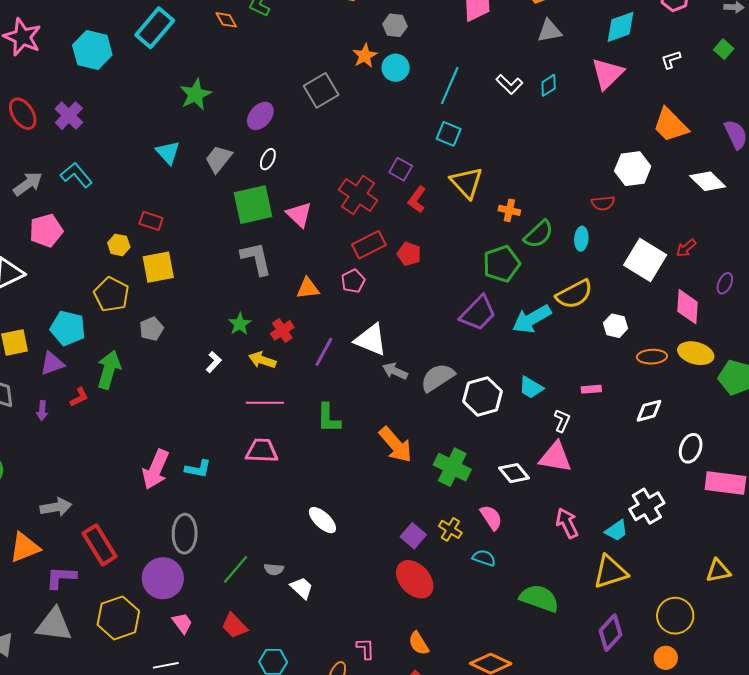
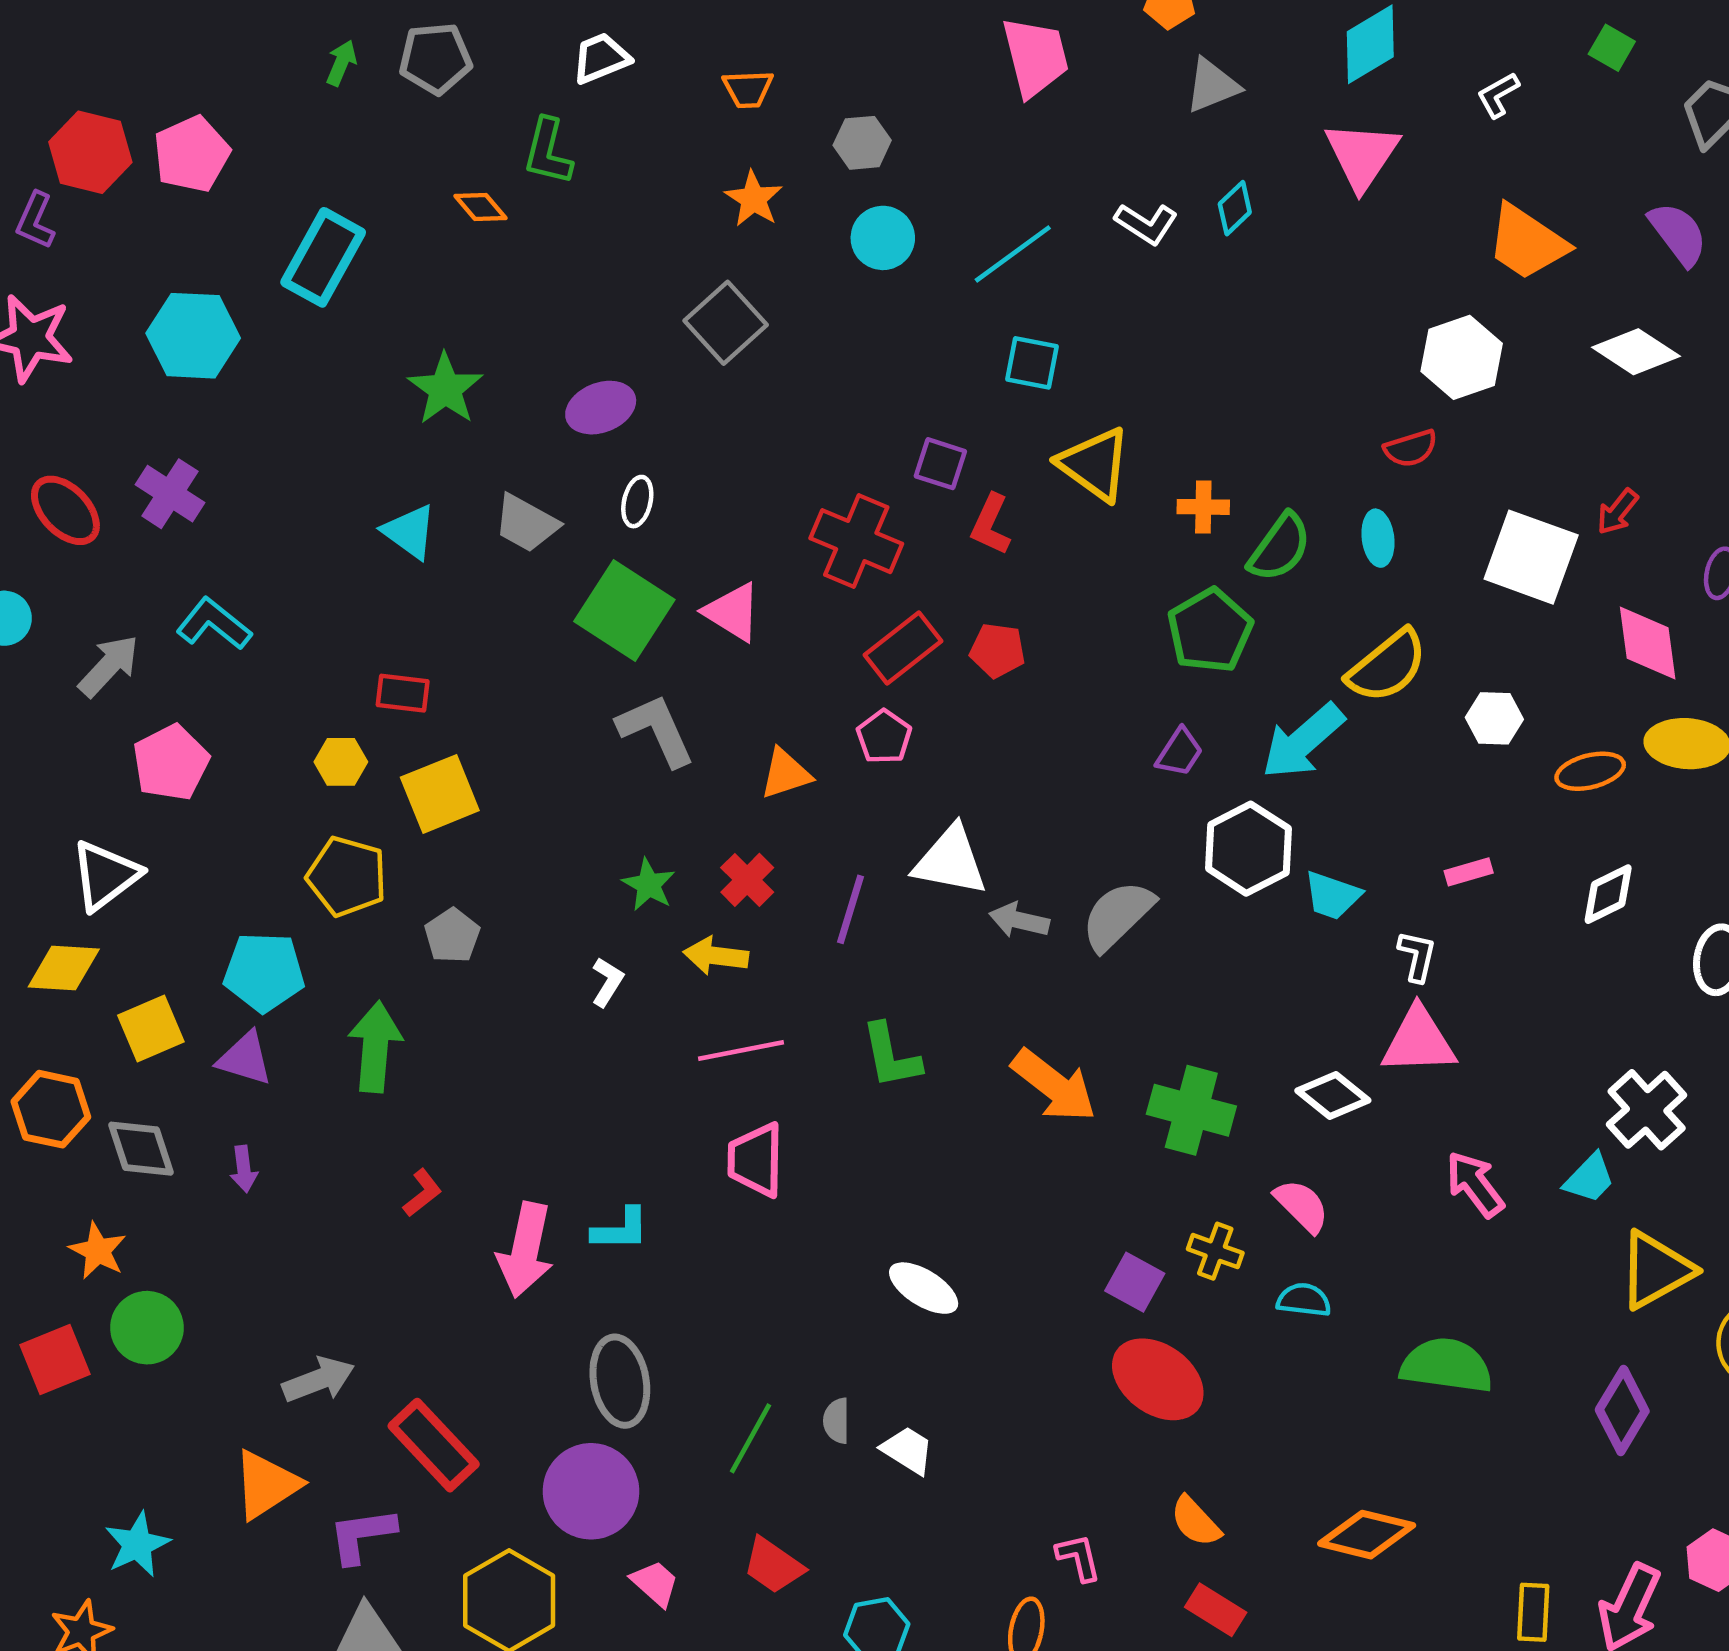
orange star: (365, 56) -> (754, 199), moved
cyan line: (450, 86) -> (1013, 254), turned 42
purple ellipse: (260, 116) -> (601, 408), turned 40
gray trapezoid: (219, 159) -> (526, 523), turned -88
green square: (253, 205) -> (624, 611), turned -33
purple trapezoid: (478, 313) -> (1180, 752), size x0.6
purple triangle: (52, 363) -> (245, 1058), turned 48
white hexagon: (482, 396) -> (1248, 849), moved
red L-shape: (79, 397) -> (422, 1193), moved
pink trapezoid: (262, 451) -> (756, 1160), turned -80
gray semicircle: (274, 569) -> (837, 1421), turned 96
yellow triangle: (610, 572) -> (1656, 1270), moved

